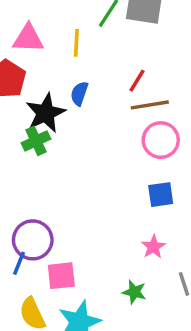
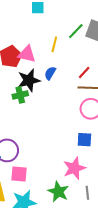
pink triangle: (28, 38) -> (27, 54), moved
pink star: (153, 247) -> (74, 168), size x1.6
green star: (134, 292) -> (58, 192), size x1.5

